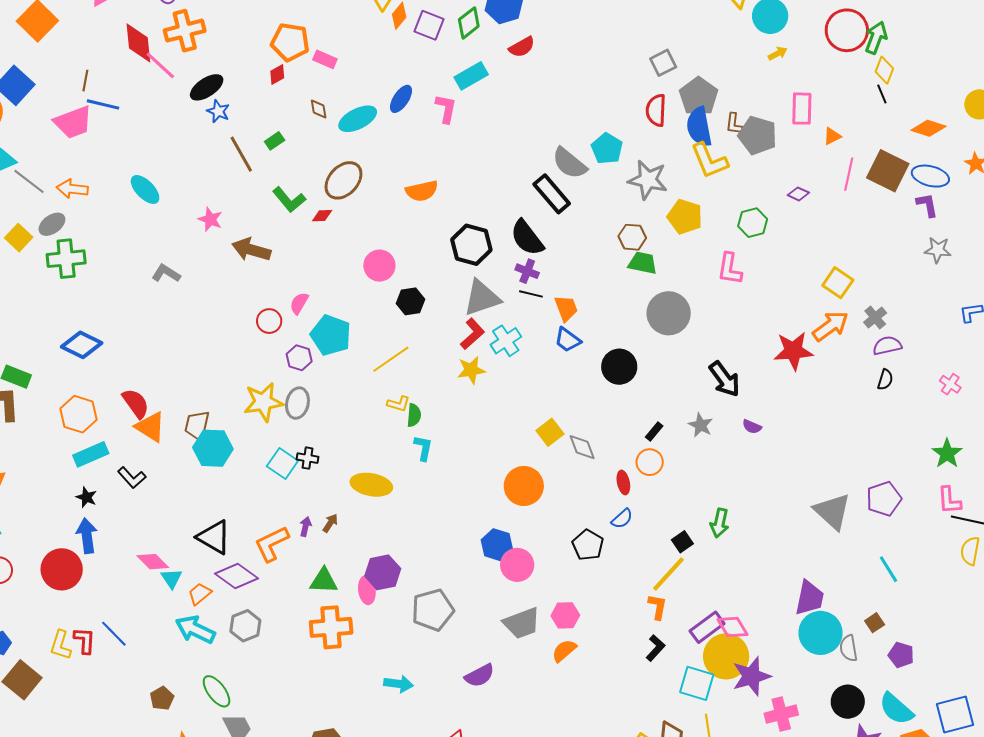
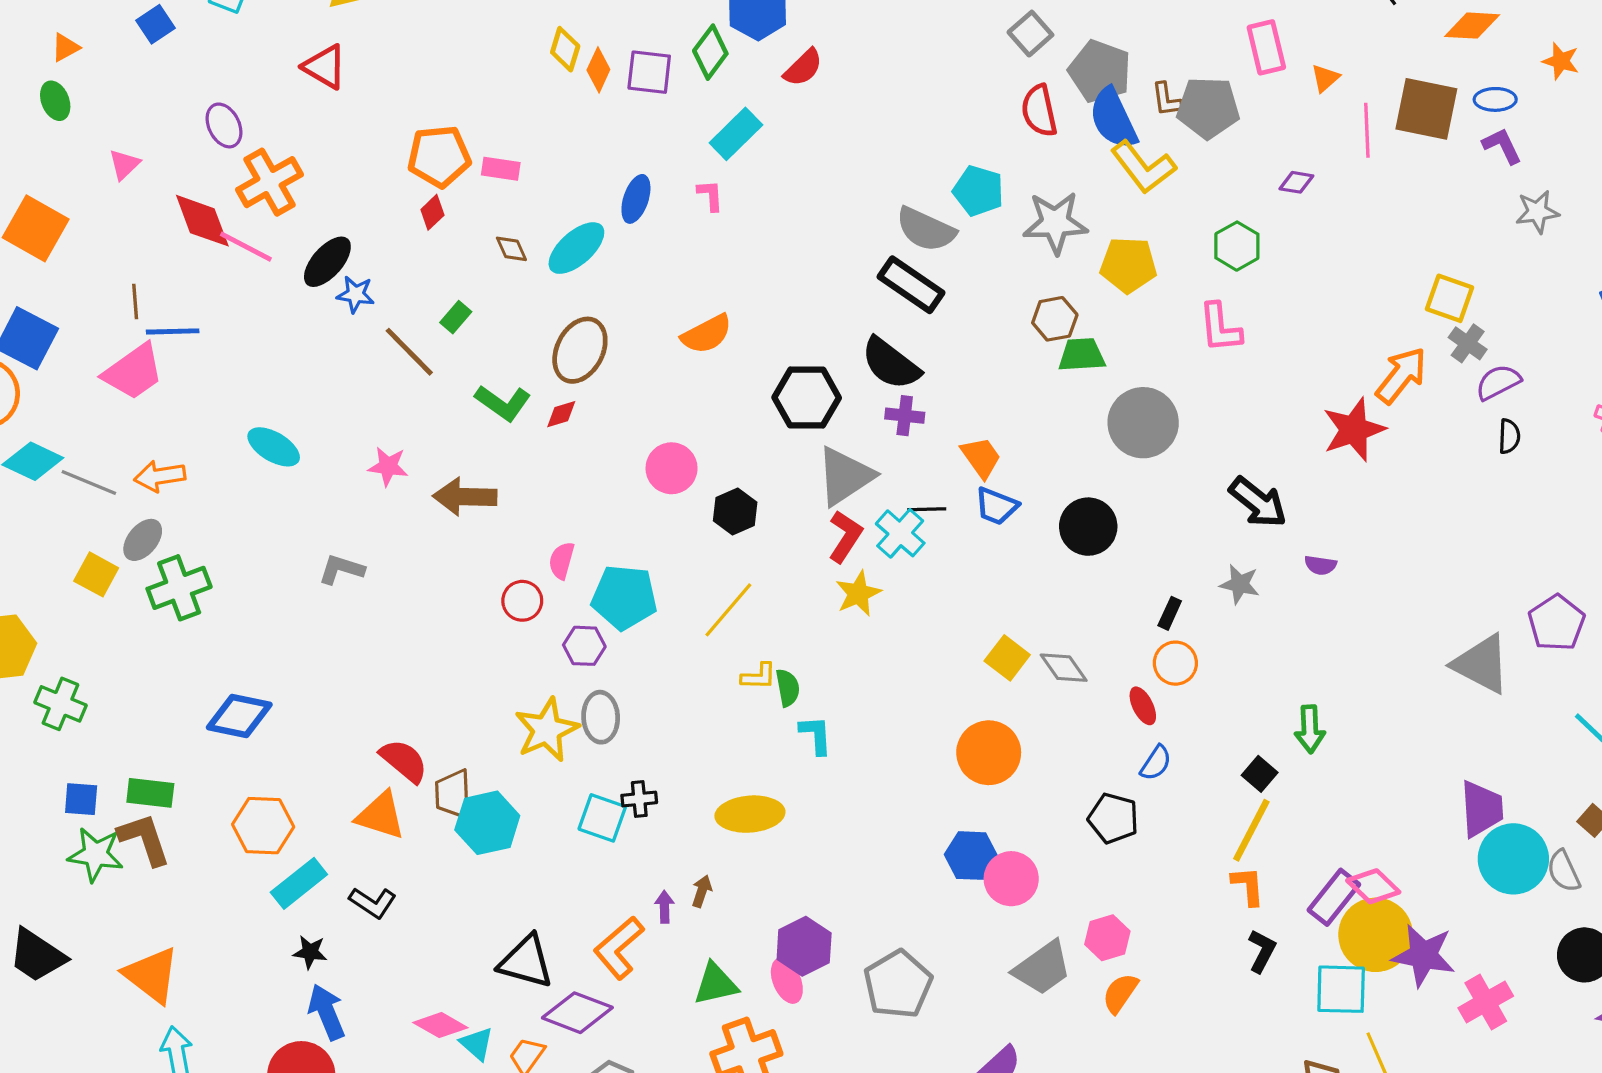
pink L-shape: (446, 109) -> (710, 195), size x0.7
blue ellipse: (930, 176) -> (1495, 99), size x0.7
yellow square: (838, 283) -> (1449, 298), moved
black line: (531, 294) -> (927, 509), moved
red semicircle: (136, 403) -> (404, 761), moved
purple star: (751, 676) -> (1423, 955), turned -30

